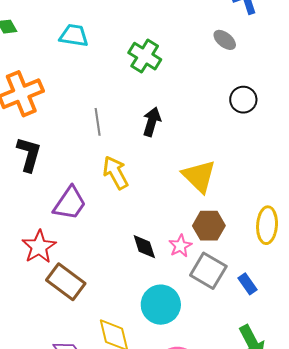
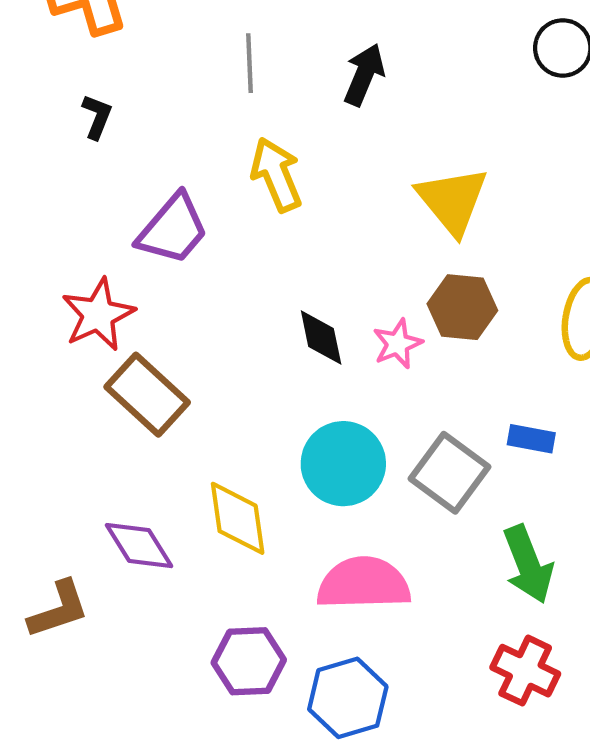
black L-shape: (29, 154) -> (97, 117), size x0.6
gray square: (208, 271) -> (449, 473), moved
blue rectangle: (247, 284) -> (531, 439), turned -50

